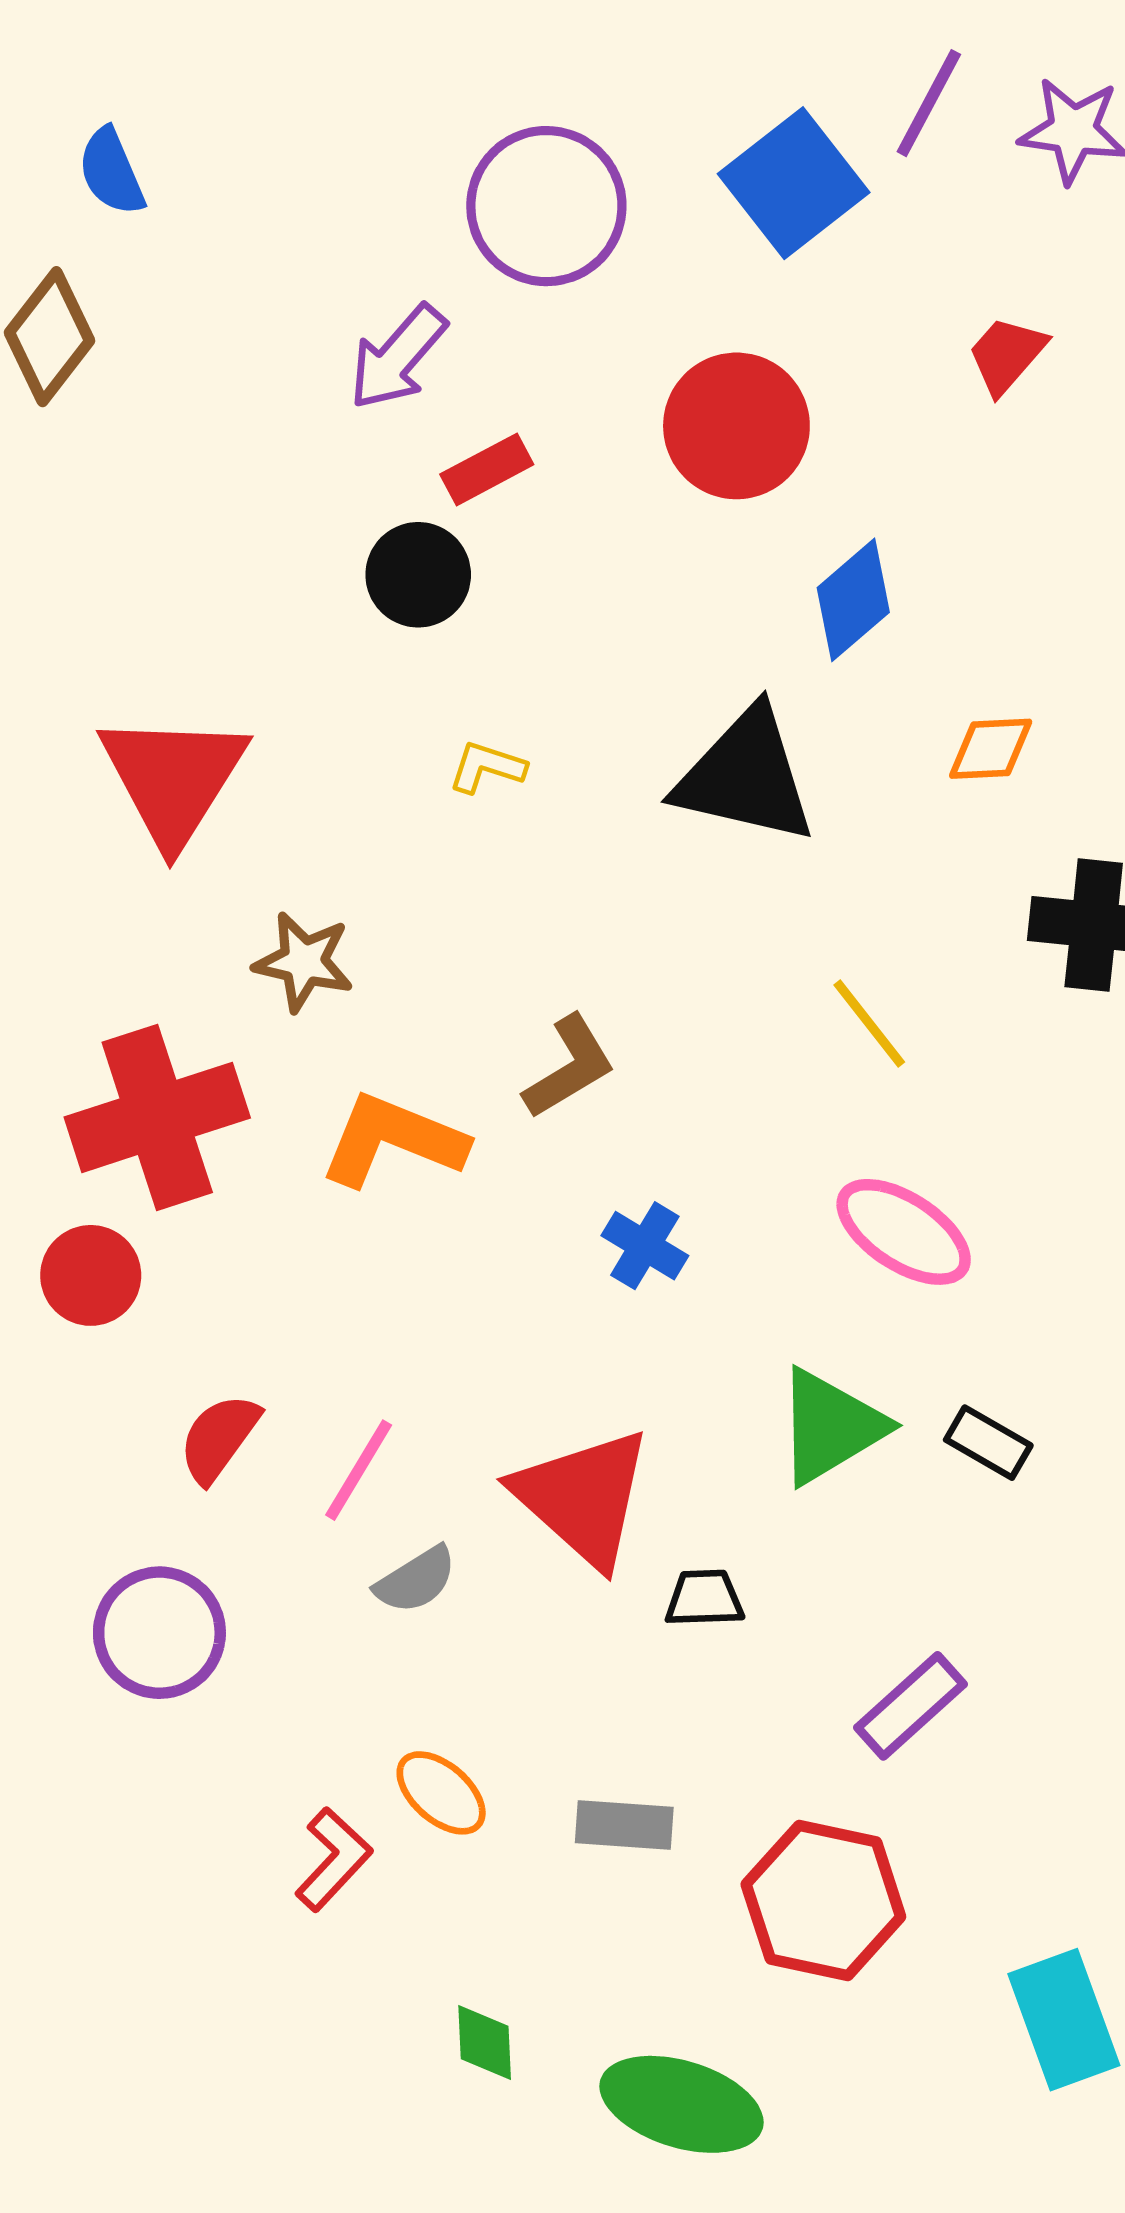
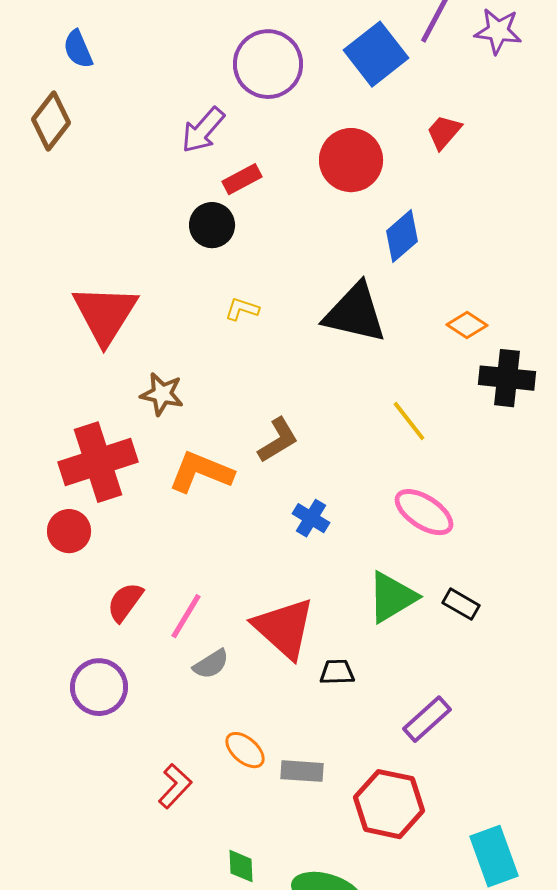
red trapezoid: (1007, 355) -> (444, 132), moved
orange diamond: (991, 749) -> (467, 325), moved, turned 36
orange ellipse: (441, 1793) -> (245, 750), moved

